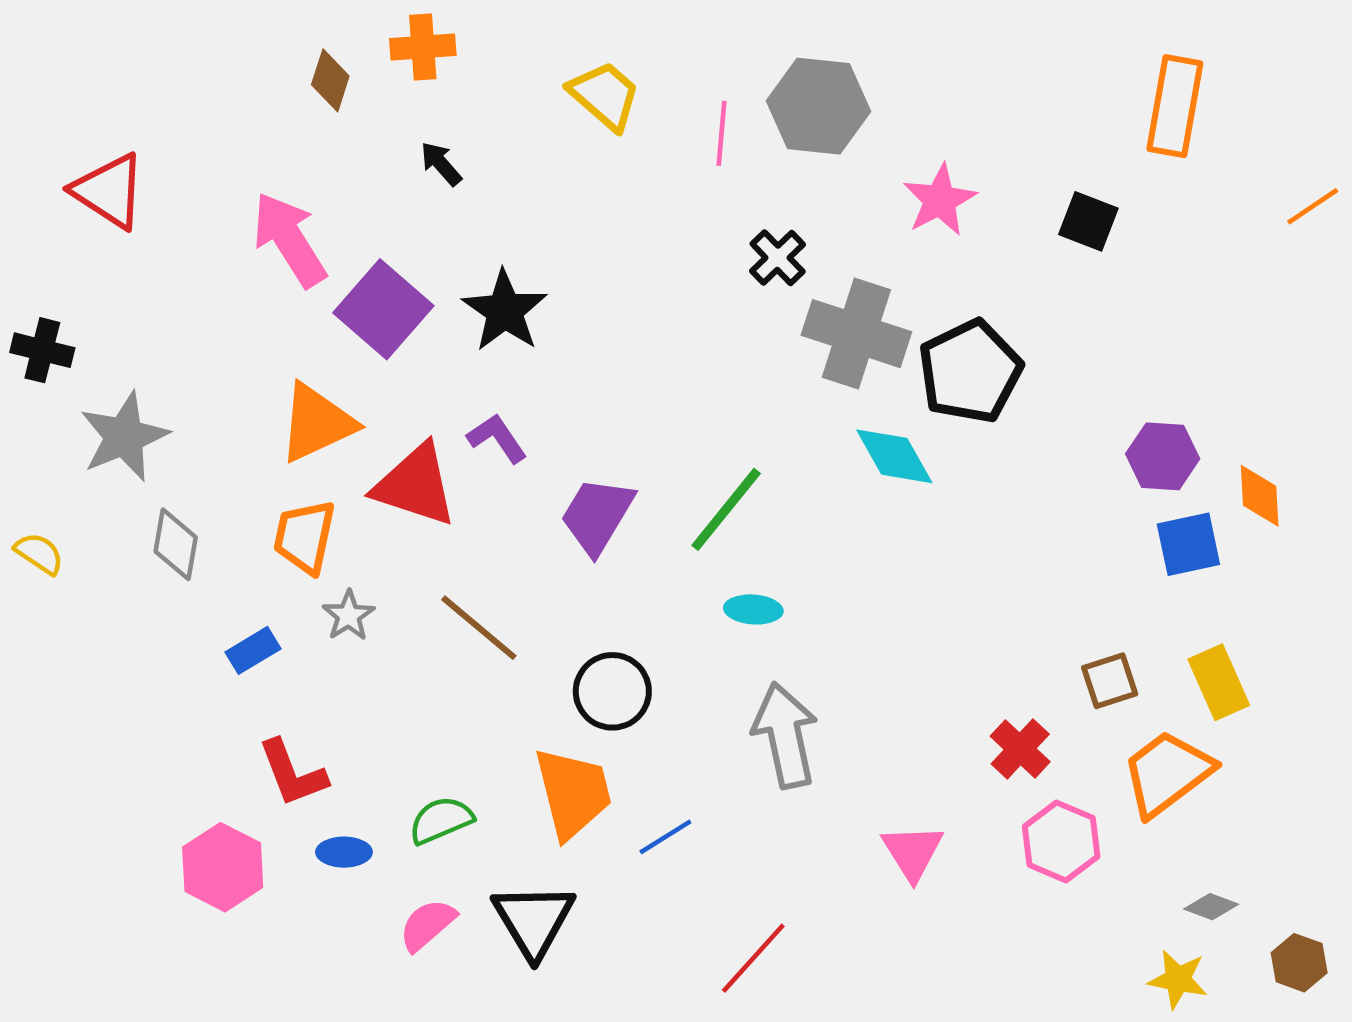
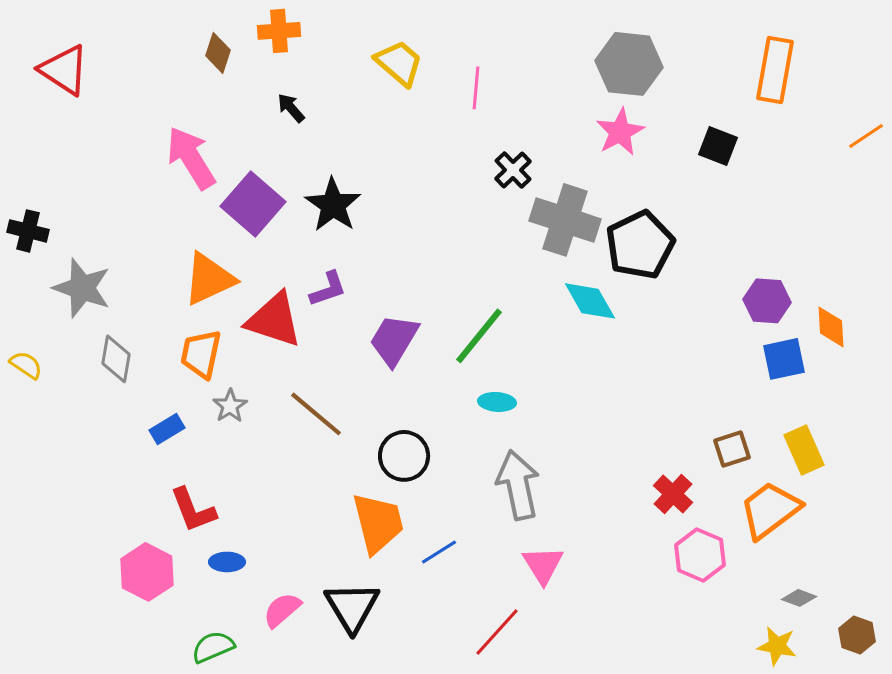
gray hexagon: (819, 106) -> (629, 64), moved
red triangle: (109, 191) -> (64, 70), moved
gray star: (124, 437) -> (82, 288), turned -30
purple L-shape: (497, 438) -> (328, 289), turned 105
green semicircle: (441, 820) -> (213, 647), moved
pink triangle: (913, 852) -> (543, 565), moved

